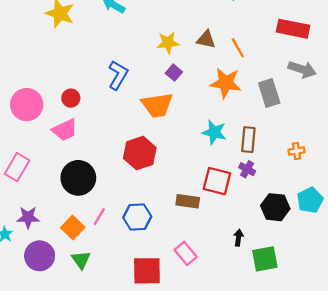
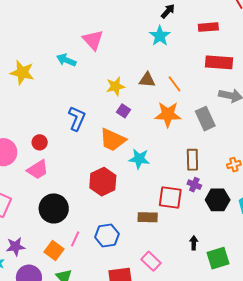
orange trapezoid: (157, 105) -> (113, 140), turned 40
cyan star: (214, 132) -> (139, 159), moved
black hexagon: (275, 207) -> (218, 200), moved

